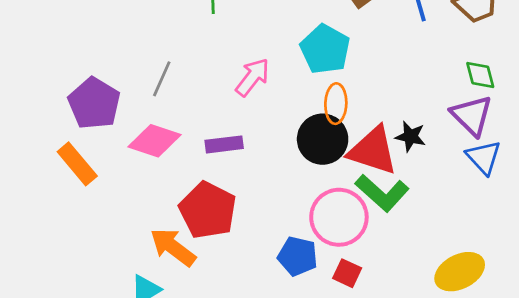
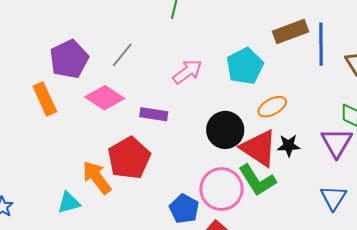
orange ellipse: (336, 104) -> (272, 107), moved, turned 44
black star: (410, 136) -> (289, 145), turned -30
blue triangle: (484, 157) -> (333, 198), moved

